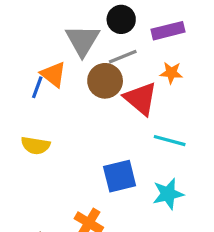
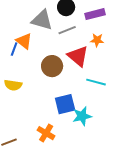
gray triangle: (82, 40) -> (42, 20), turned -45
brown circle: (105, 81) -> (52, 66), moved
cyan star: (168, 194) -> (82, 116), moved

